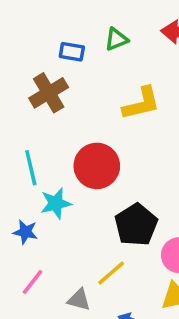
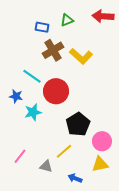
brown cross: (49, 93) -> (53, 50), moved
yellow L-shape: (141, 103) -> (81, 56), turned 55
cyan line: (31, 168) -> (32, 76), moved, turned -42
blue star: (25, 232) -> (16, 96), moved

